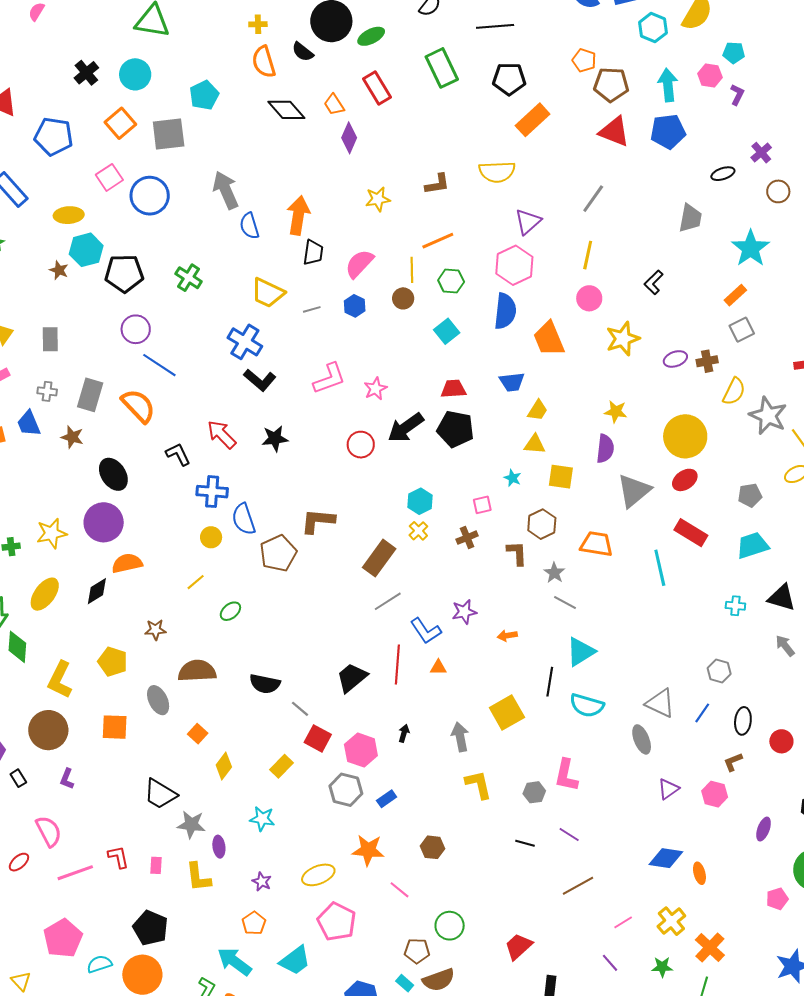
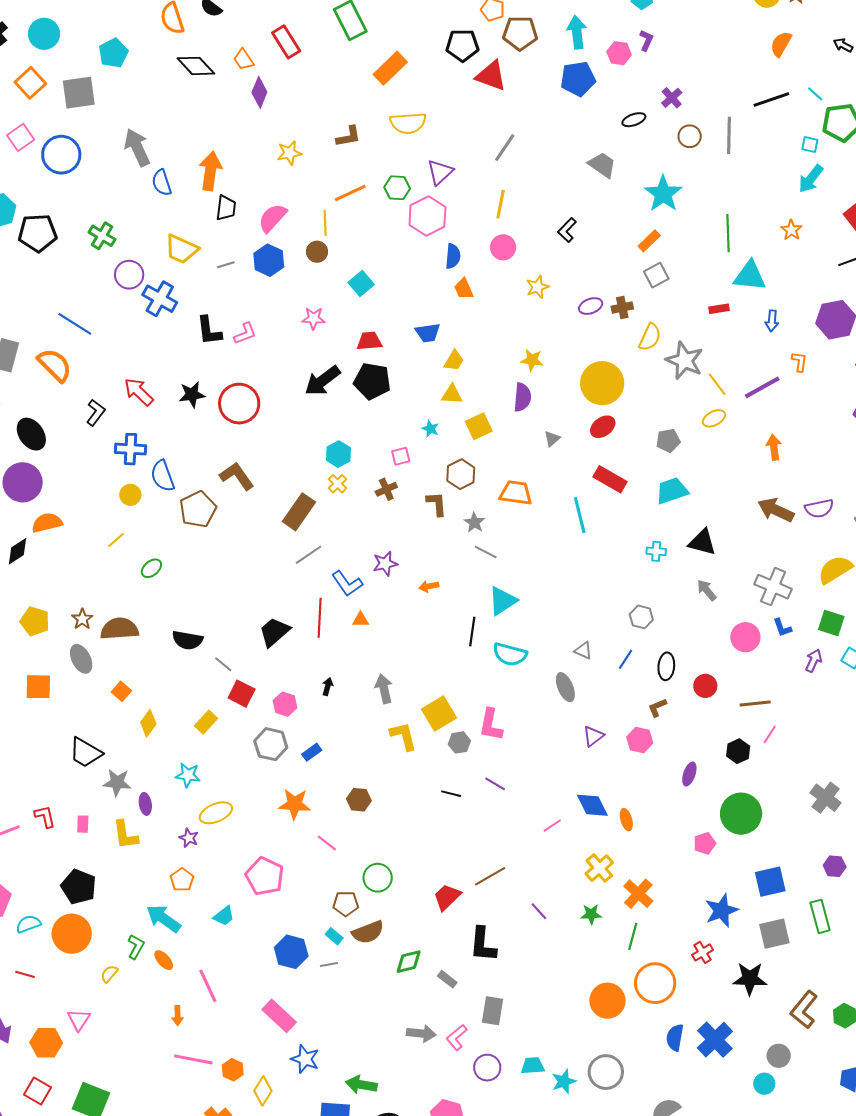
pink hexagon: (710, 75) -> (619, 53), moved
black pentagon: (509, 79) -> (462, 45), moved
orange rectangle: (533, 120) -> (390, 68), moved
red triangle: (614, 132) -> (491, 76), moved
gray trapezoid: (690, 218) -> (602, 165), turned -64
green hexagon: (451, 281) -> (397, 188), moved
blue hexagon: (355, 306) -> (269, 260), size x1.4
blue semicircle: (505, 311) -> (453, 256), moved, size x0.7
purple circle: (136, 329) -> (129, 275), moved
orange trapezoid: (549, 339) -> (464, 289), size x0.6
yellow star: (623, 339) -> (537, 287), size x0.7
pink L-shape: (329, 379) -> (245, 333), size x0.7
black L-shape: (260, 380) -> (209, 331), moved, turned 44
pink star: (375, 389) -> (314, 318), moved, turned 30
red circle: (361, 445) -> (239, 404), moved, size x1.5
black L-shape: (178, 454) -> (96, 413), turned 64
yellow square: (561, 477) -> (479, 426), turned -32
gray triangle: (634, 491) -> (552, 439), size x0.5
brown L-shape: (318, 521) -> (237, 476), turned 51
brown star: (155, 630) -> (82, 619), moved, turned -30
gray triangle: (660, 703) -> (583, 651), size x0.6
yellow square: (507, 713) -> (439, 714), moved
pink hexagon: (361, 750) -> (285, 704), size x0.7
blue diamond: (666, 858) -> (592, 805), turned 56
yellow ellipse: (318, 875) -> (216, 813), moved
brown line: (578, 886) -> (490, 876), moved
pink line: (623, 922) -> (552, 826), moved
cyan trapezoid: (295, 960) -> (224, 916), size x0.7

